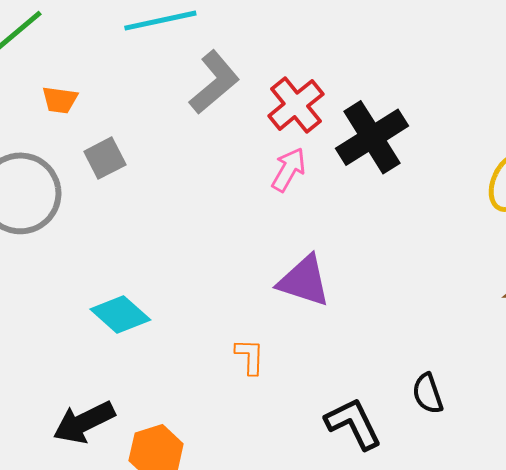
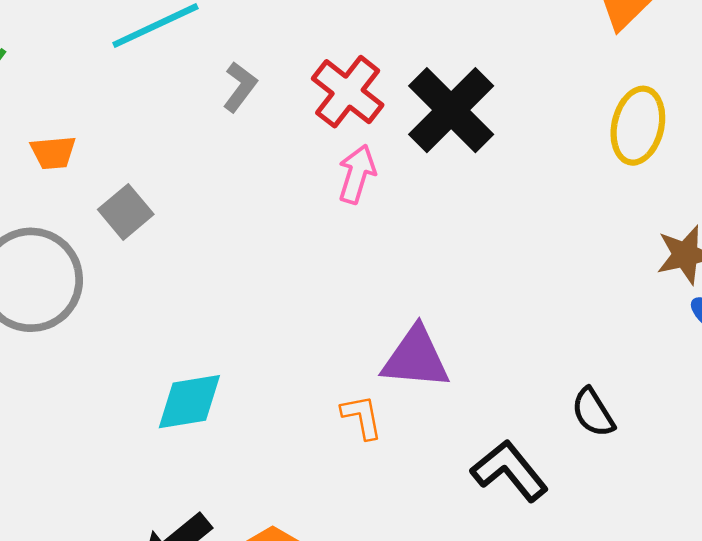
gray L-shape: (214, 82) -> (240, 87), size x0.6
purple triangle: (304, 281) -> (416, 358), moved
cyan diamond: (120, 314) -> (189, 402), turned -38

